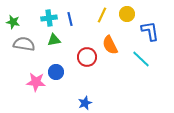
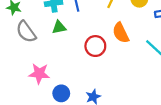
gray semicircle: (24, 44) -> (26, 32), turned -135
blue circle: (56, 72) -> (61, 93), moved

